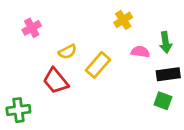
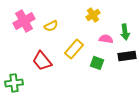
pink cross: (32, 28) -> (24, 21), size x1.5
yellow semicircle: (67, 52) -> (51, 26), moved
green square: (163, 101) -> (97, 63), moved

